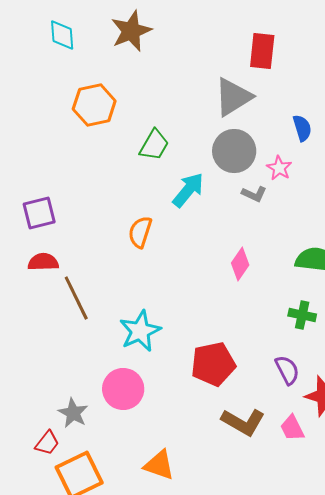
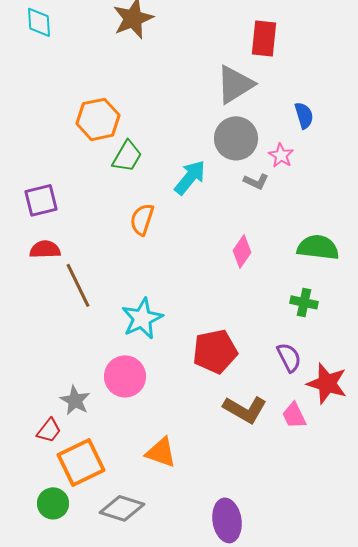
cyan diamond: (62, 35) -> (39, 22), moved
orange hexagon: (94, 105) -> (98, 119), moved
green trapezoid: (154, 145) -> (127, 156), moved

